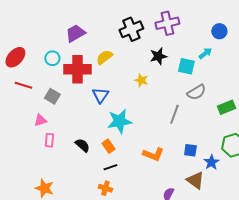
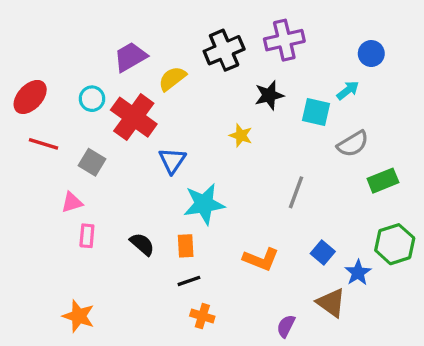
yellow semicircle: (104, 57) -> (172, 79), moved
red cross: (77, 69) -> (134, 117), turned 36
gray semicircle: (196, 92) -> (353, 144), moved
orange rectangle: (108, 146) -> (186, 246), turned 32
blue square: (190, 150) -> (323, 253), turned 32
orange cross: (105, 188) -> (202, 316), moved

